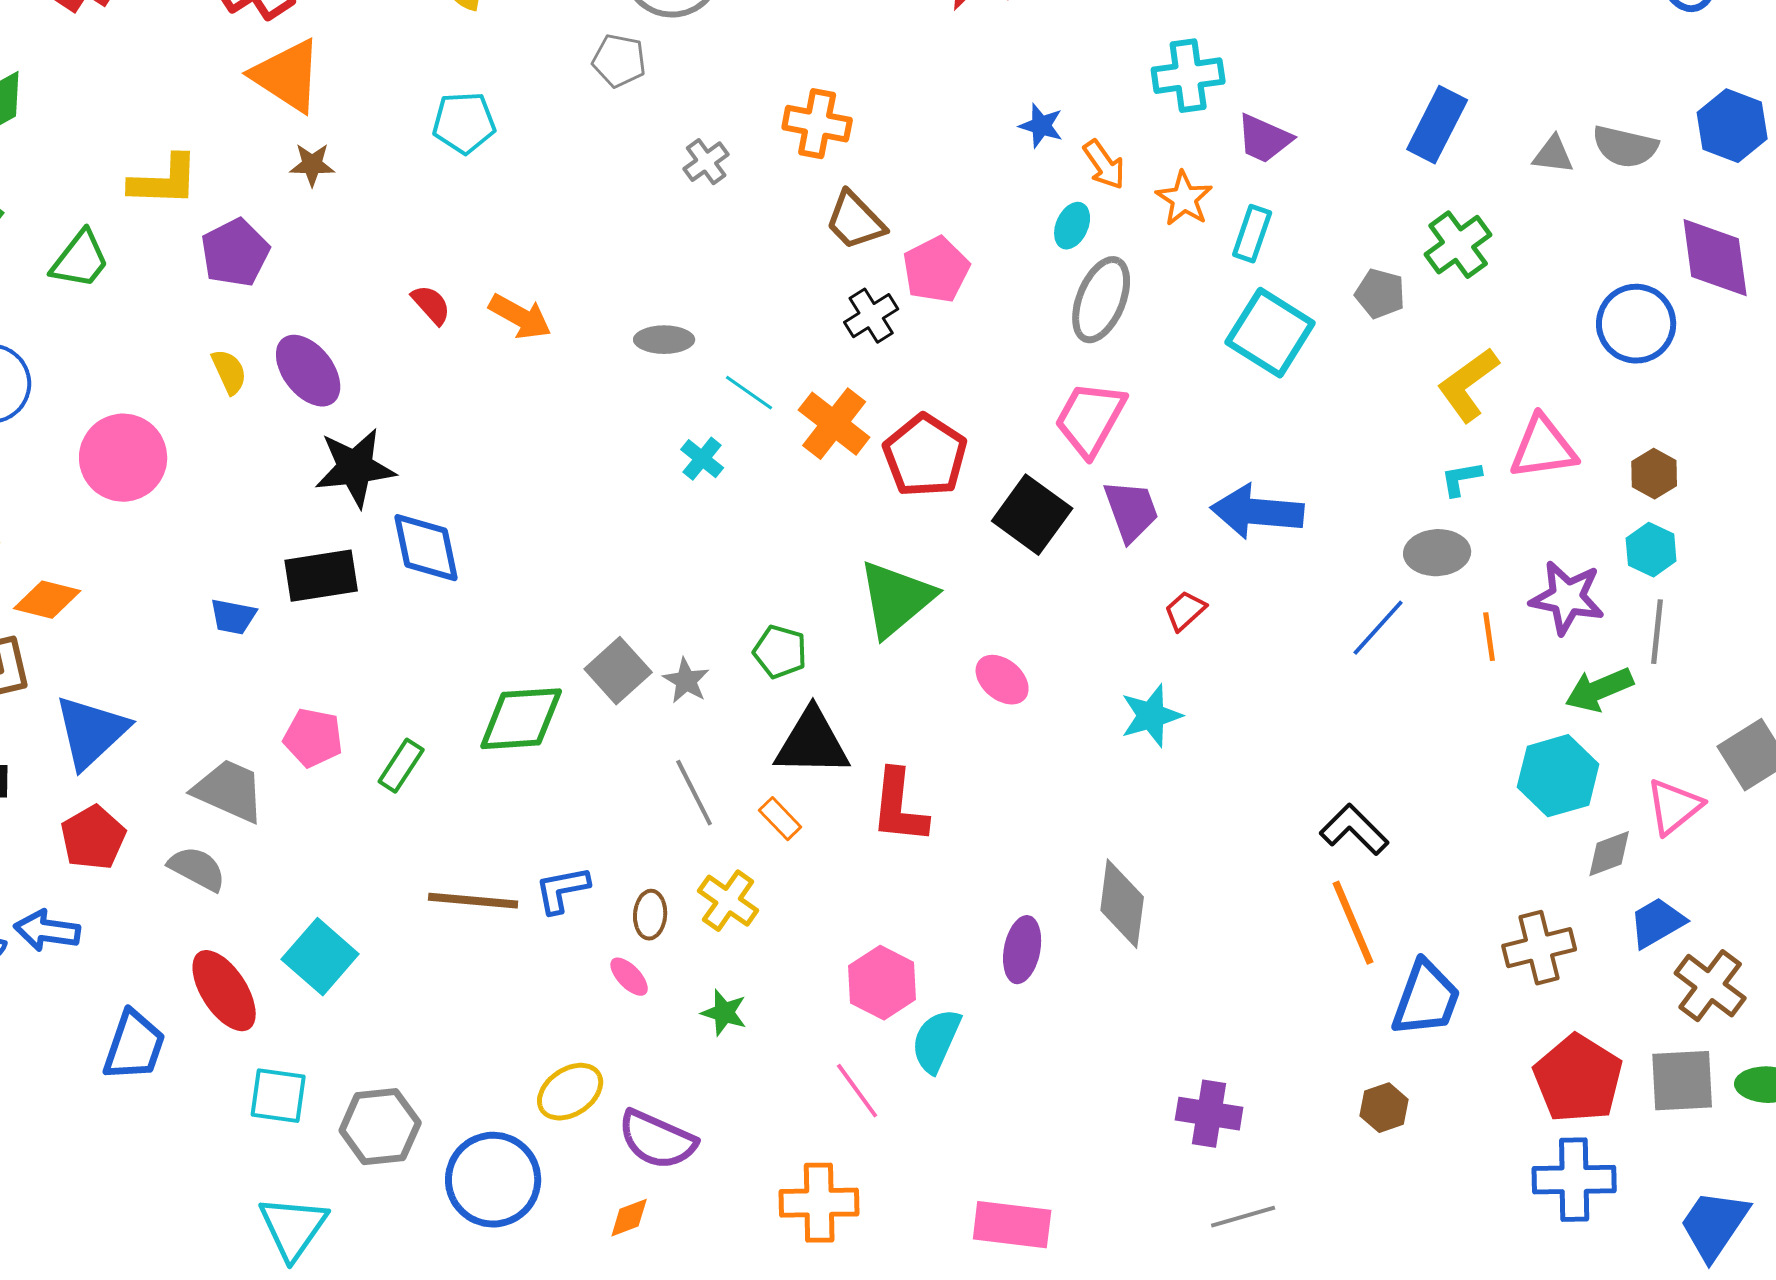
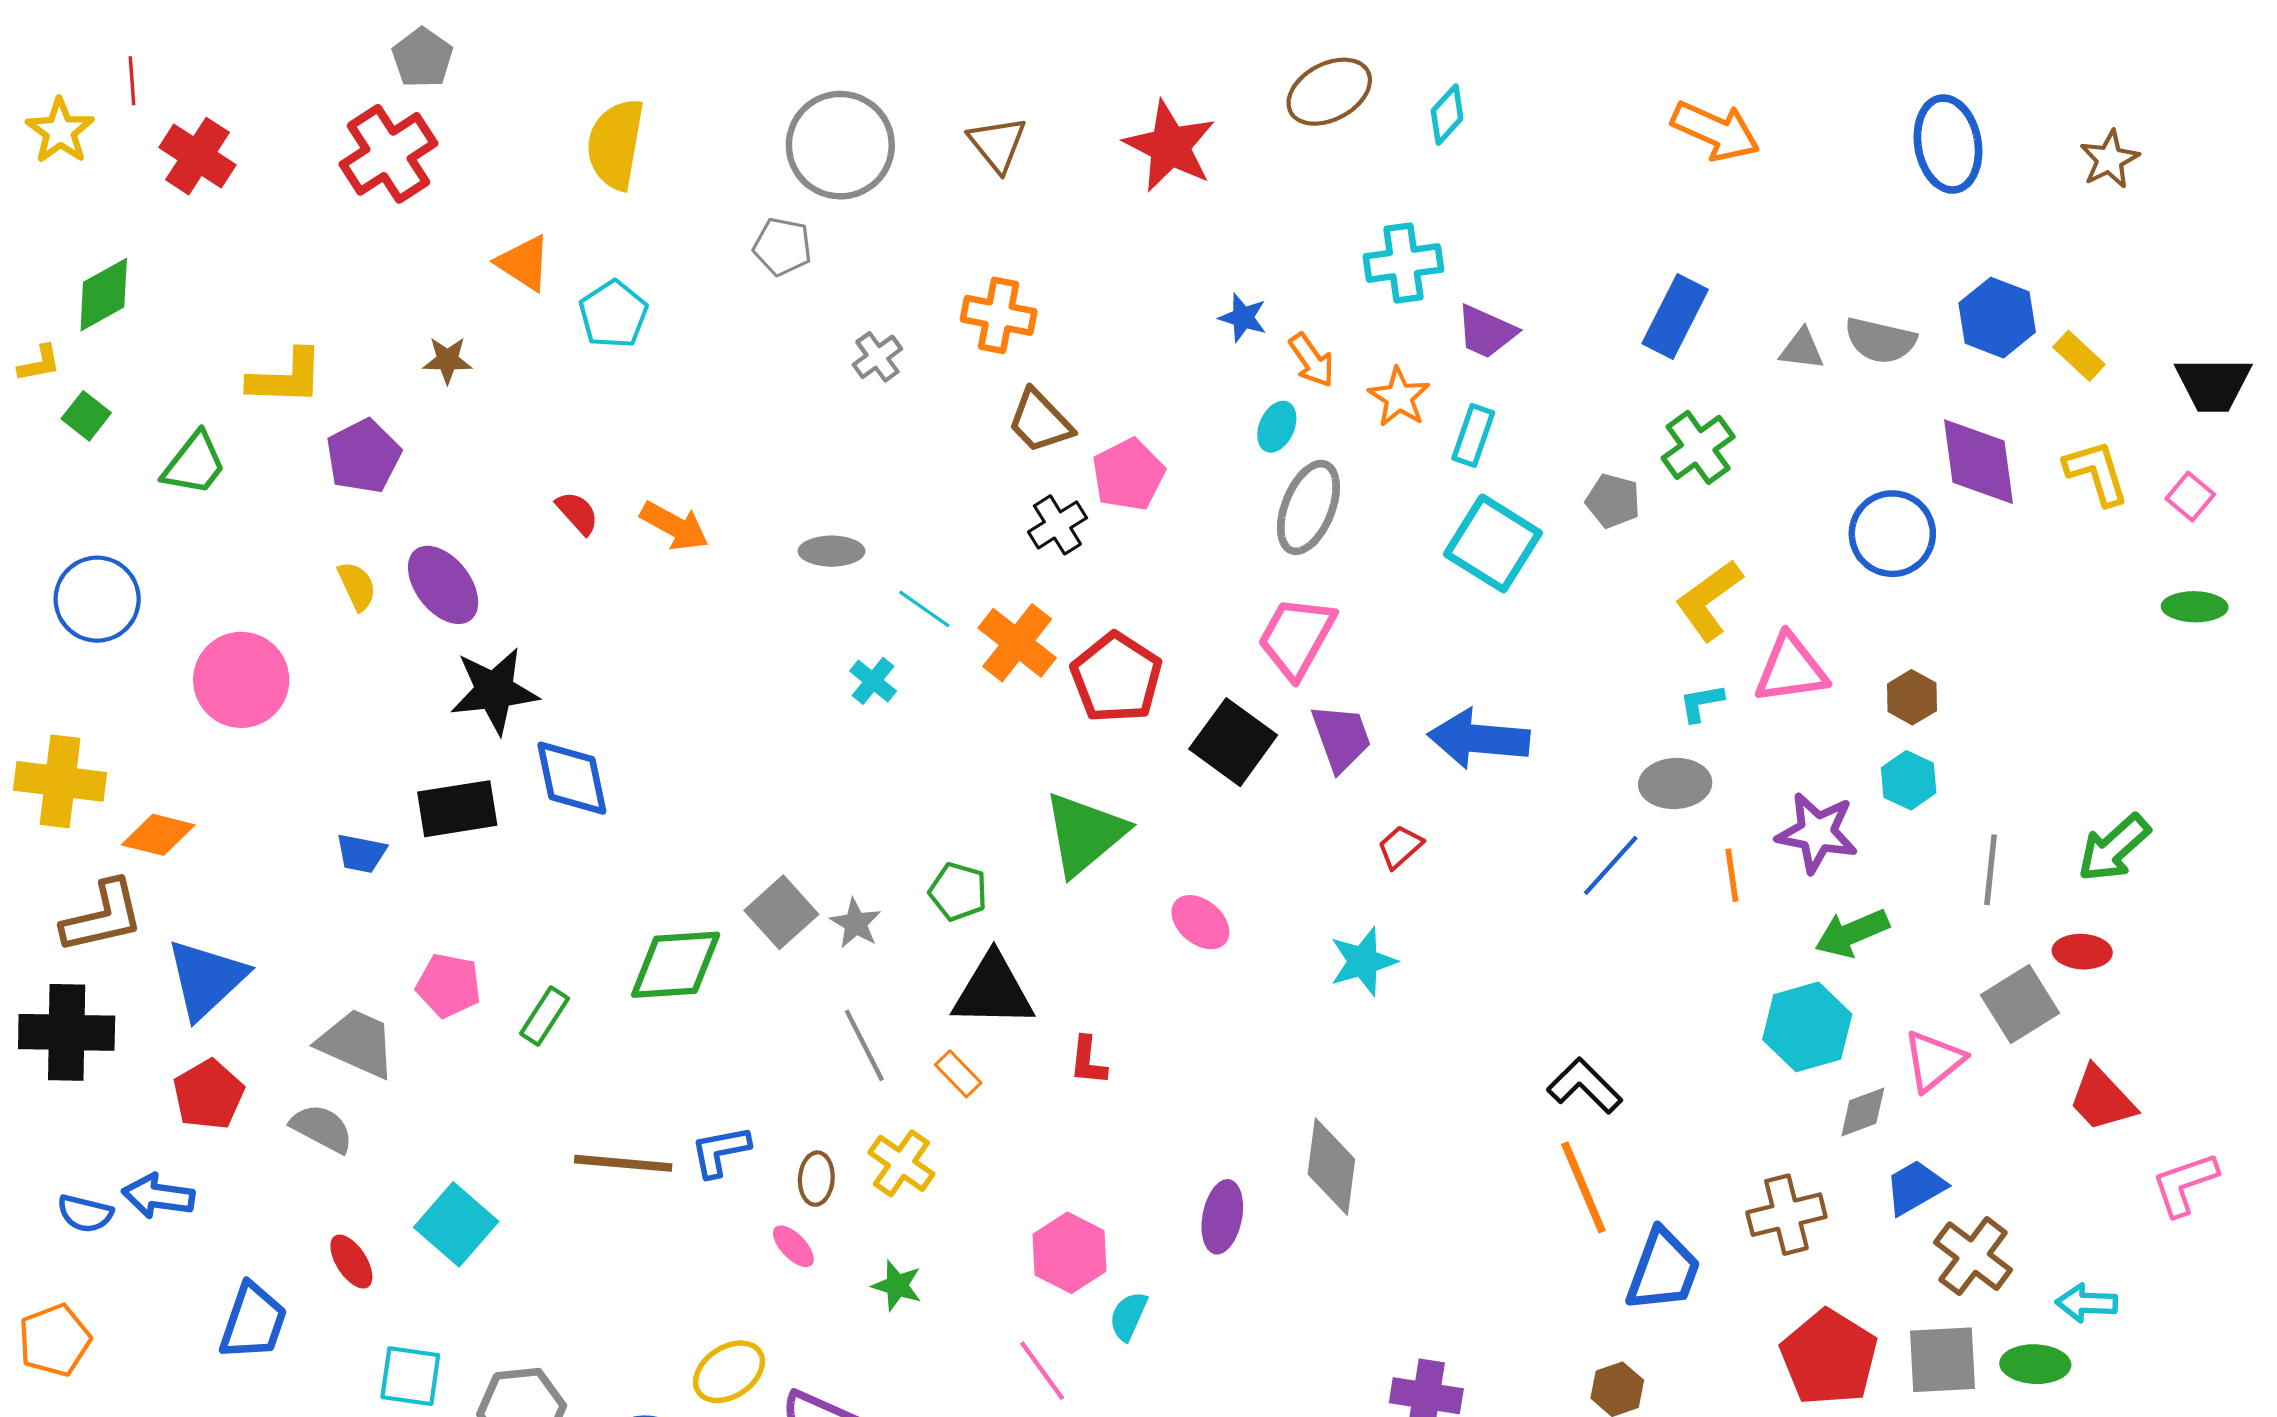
orange triangle: (287, 76) -> (524, 263), moved, size x0.7
cyan pentagon: (464, 123) -> (613, 314), turned -30
gray line: (1657, 632) -> (1991, 870), moved
red L-shape: (899, 807) -> (1088, 1061), size x0.6
red ellipse: (224, 991) -> (351, 1262), size x0.6
cyan semicircle: (936, 1041) -> (1128, 1316), size x0.7

